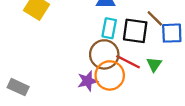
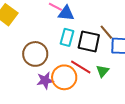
brown circle: (104, 54) -> (35, 54), moved

